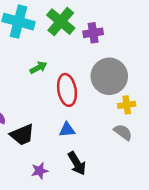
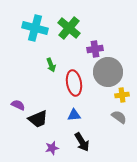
purple cross: (93, 33) -> (95, 49), moved
green arrow: (38, 68) -> (51, 65), turned 96

